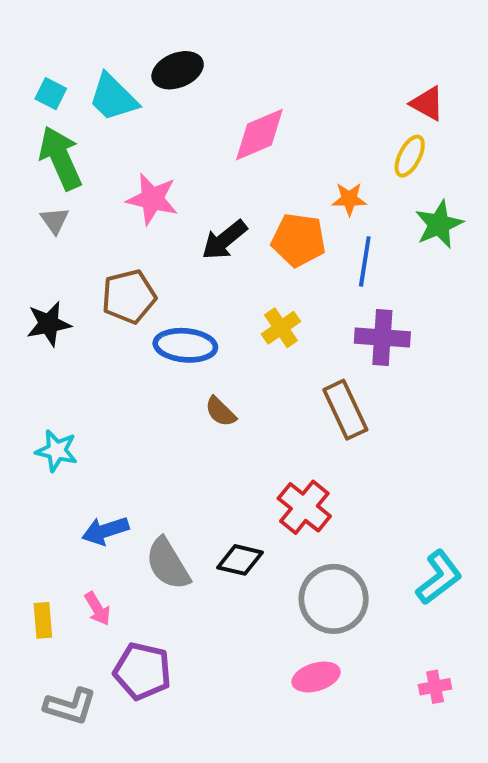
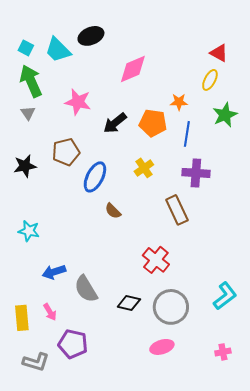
blue ellipse: (185, 345) -> (95, 177), turned -68
black diamond: (240, 560) -> (129, 303), moved
yellow rectangle: (43, 620) -> (22, 318), size x1.4

